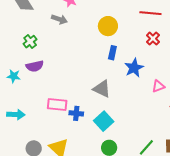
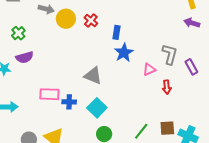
yellow circle: (108, 26) -> (66, 19), moved
red cross: (153, 39) -> (91, 21), moved
blue rectangle: (112, 53) -> (116, 32), moved

